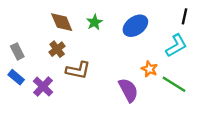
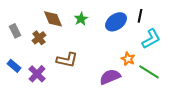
black line: (185, 16) -> (140, 16), moved
brown cross: (57, 49) -> (39, 38), moved
gray rectangle: (17, 51) -> (15, 31), moved
purple semicircle: (128, 90) -> (110, 77), turned -85

